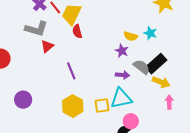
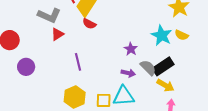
red semicircle: (77, 31) -> (89, 24), turned -56
cyan star: (150, 33) -> (162, 35), size x1.5
yellow semicircle: (131, 36) -> (182, 35), moved
purple circle: (23, 100) -> (26, 67), moved

